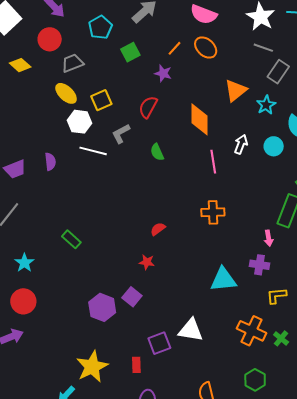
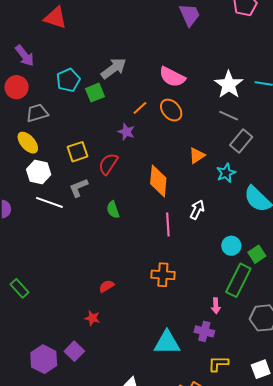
green square: (130, 52) -> (95, 93), moved
orange triangle: (236, 90) -> (197, 156), size x0.7
yellow square: (101, 100) -> (77, 152), moved
cyan circle: (274, 146) -> (231, 246), moved

